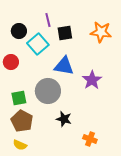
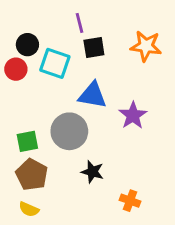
purple line: (48, 20) -> (79, 23), moved
cyan square: (38, 44) -> (55, 63), turned -30
red circle: (11, 62) -> (16, 69), moved

